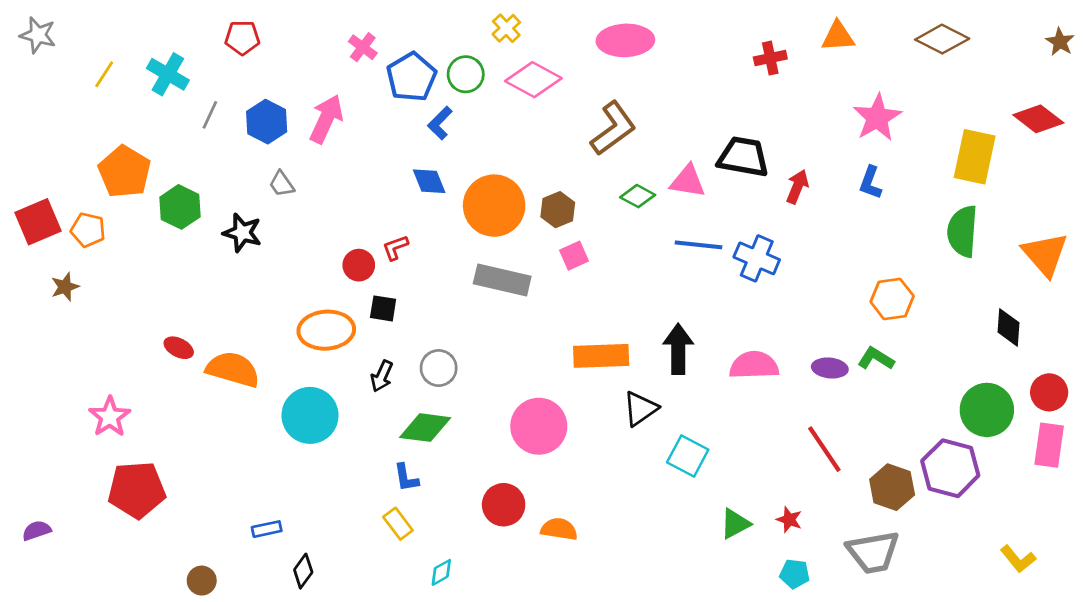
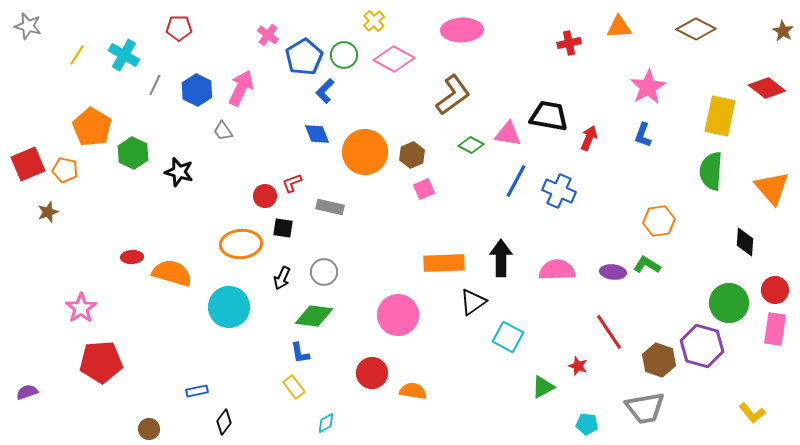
gray trapezoid: (282, 184) -> (223, 131), moved
blue line: (699, 245) -> (516, 181), turned -68
gray rectangle: (502, 280) -> (330, 207), moved, size x0.7
red ellipse: (179, 348) -> (132, 257), turned -30
red star: (789, 520) -> (578, 366), moved

